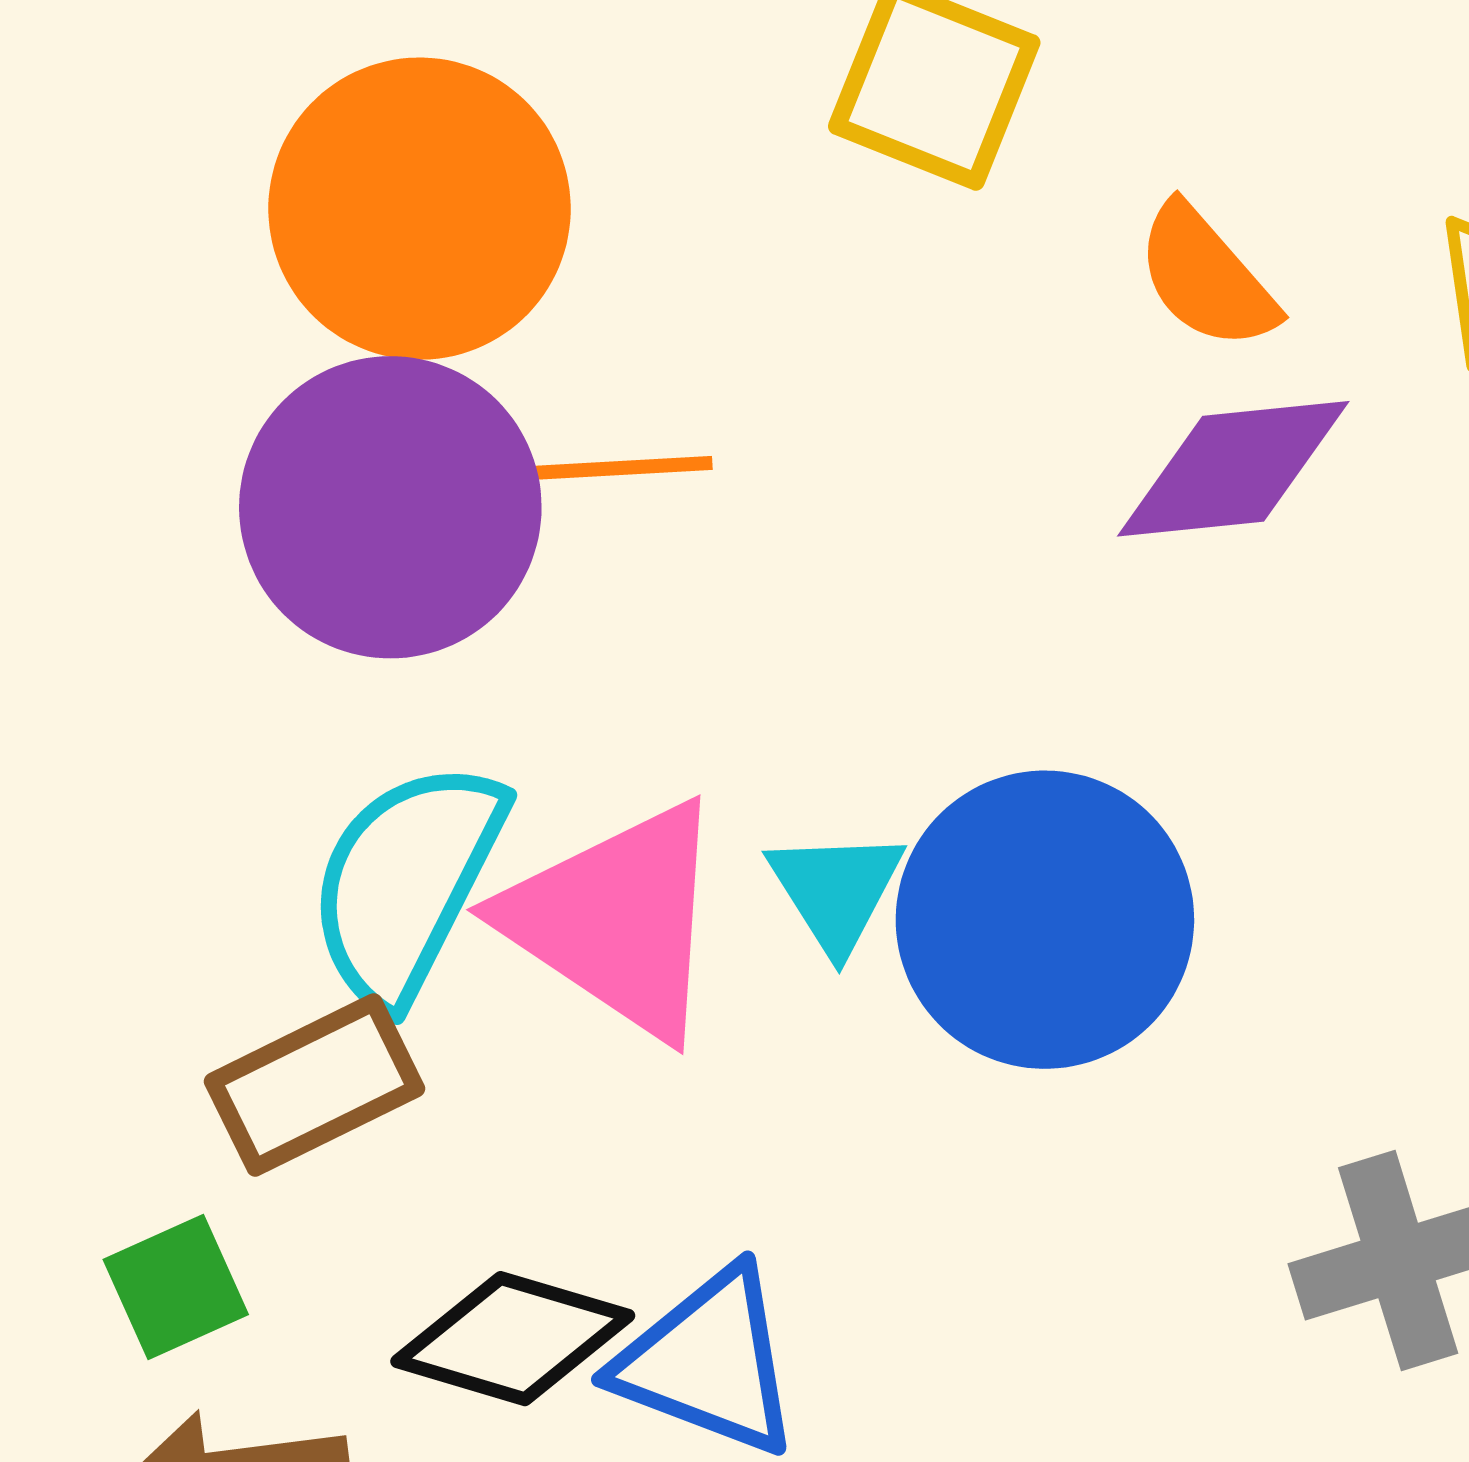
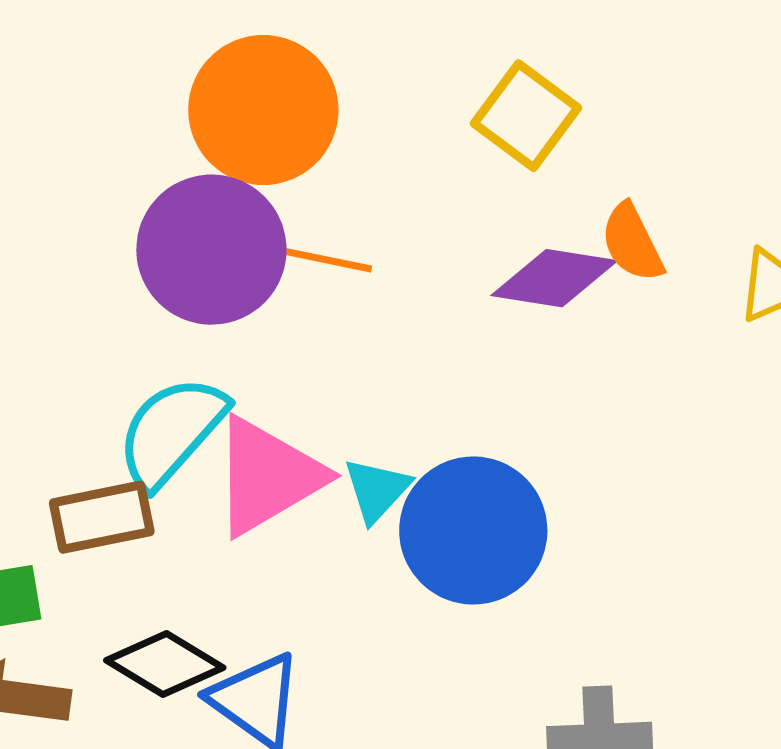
purple diamond: (1233, 469) -> (554, 278), moved
pink triangle: (616, 920) -> (268, 476), turned 41

